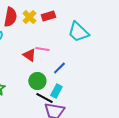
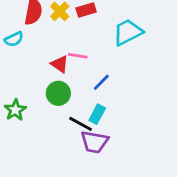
cyan trapezoid: (78, 32) -> (128, 32), turned 110
green circle: (37, 81) -> (58, 93), moved

